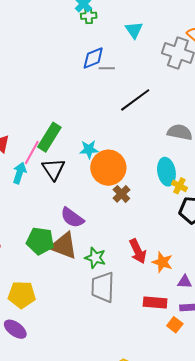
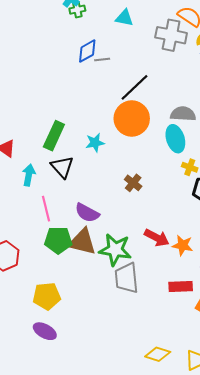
cyan triangle: (134, 30) -> (124, 18), turned -36
pink line: (32, 153) -> (46, 209), moved, turned -35
orange circle: (108, 168) -> (132, 119), moved
cyan ellipse: (166, 172) -> (175, 139), moved
red arrow: (138, 251) -> (157, 238), turned -30
green star: (95, 258) -> (115, 250), size x1.5

